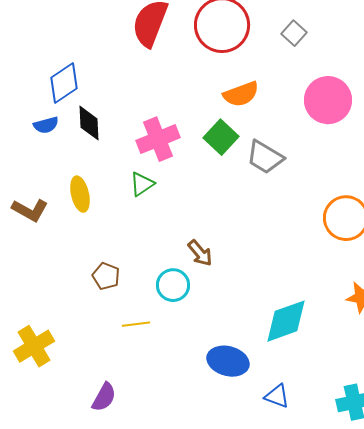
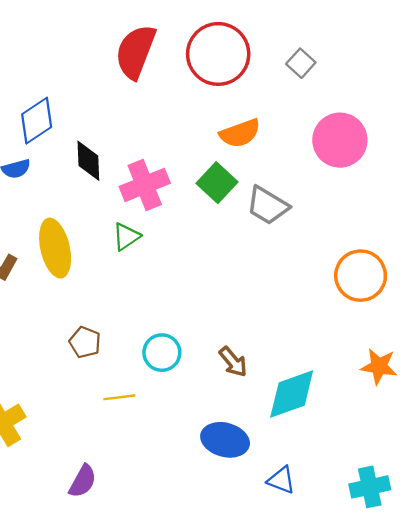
black diamond: (89, 123) -> (88, 161), moved
yellow ellipse: (80, 194) -> (55, 248), size x1.4
brown arrow: (200, 253) -> (233, 362), moved

